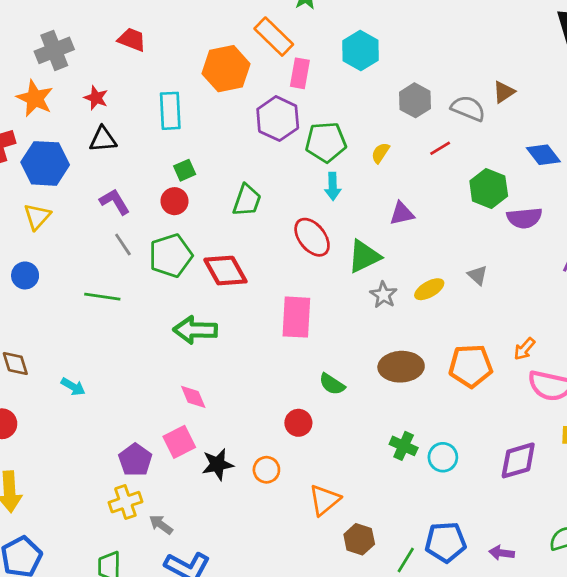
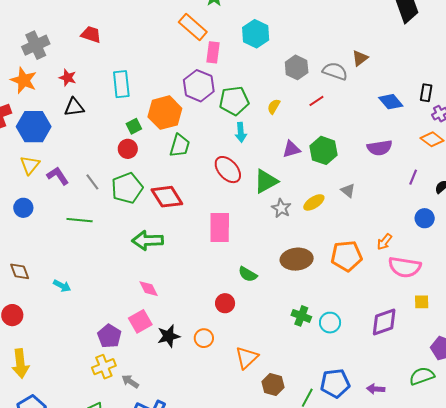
orange hexagon: (226, 69) -> (165, 113), moved
green hexagon: (489, 188) -> (324, 150), moved
purple L-shape: (115, 202) -> (58, 176), moved

